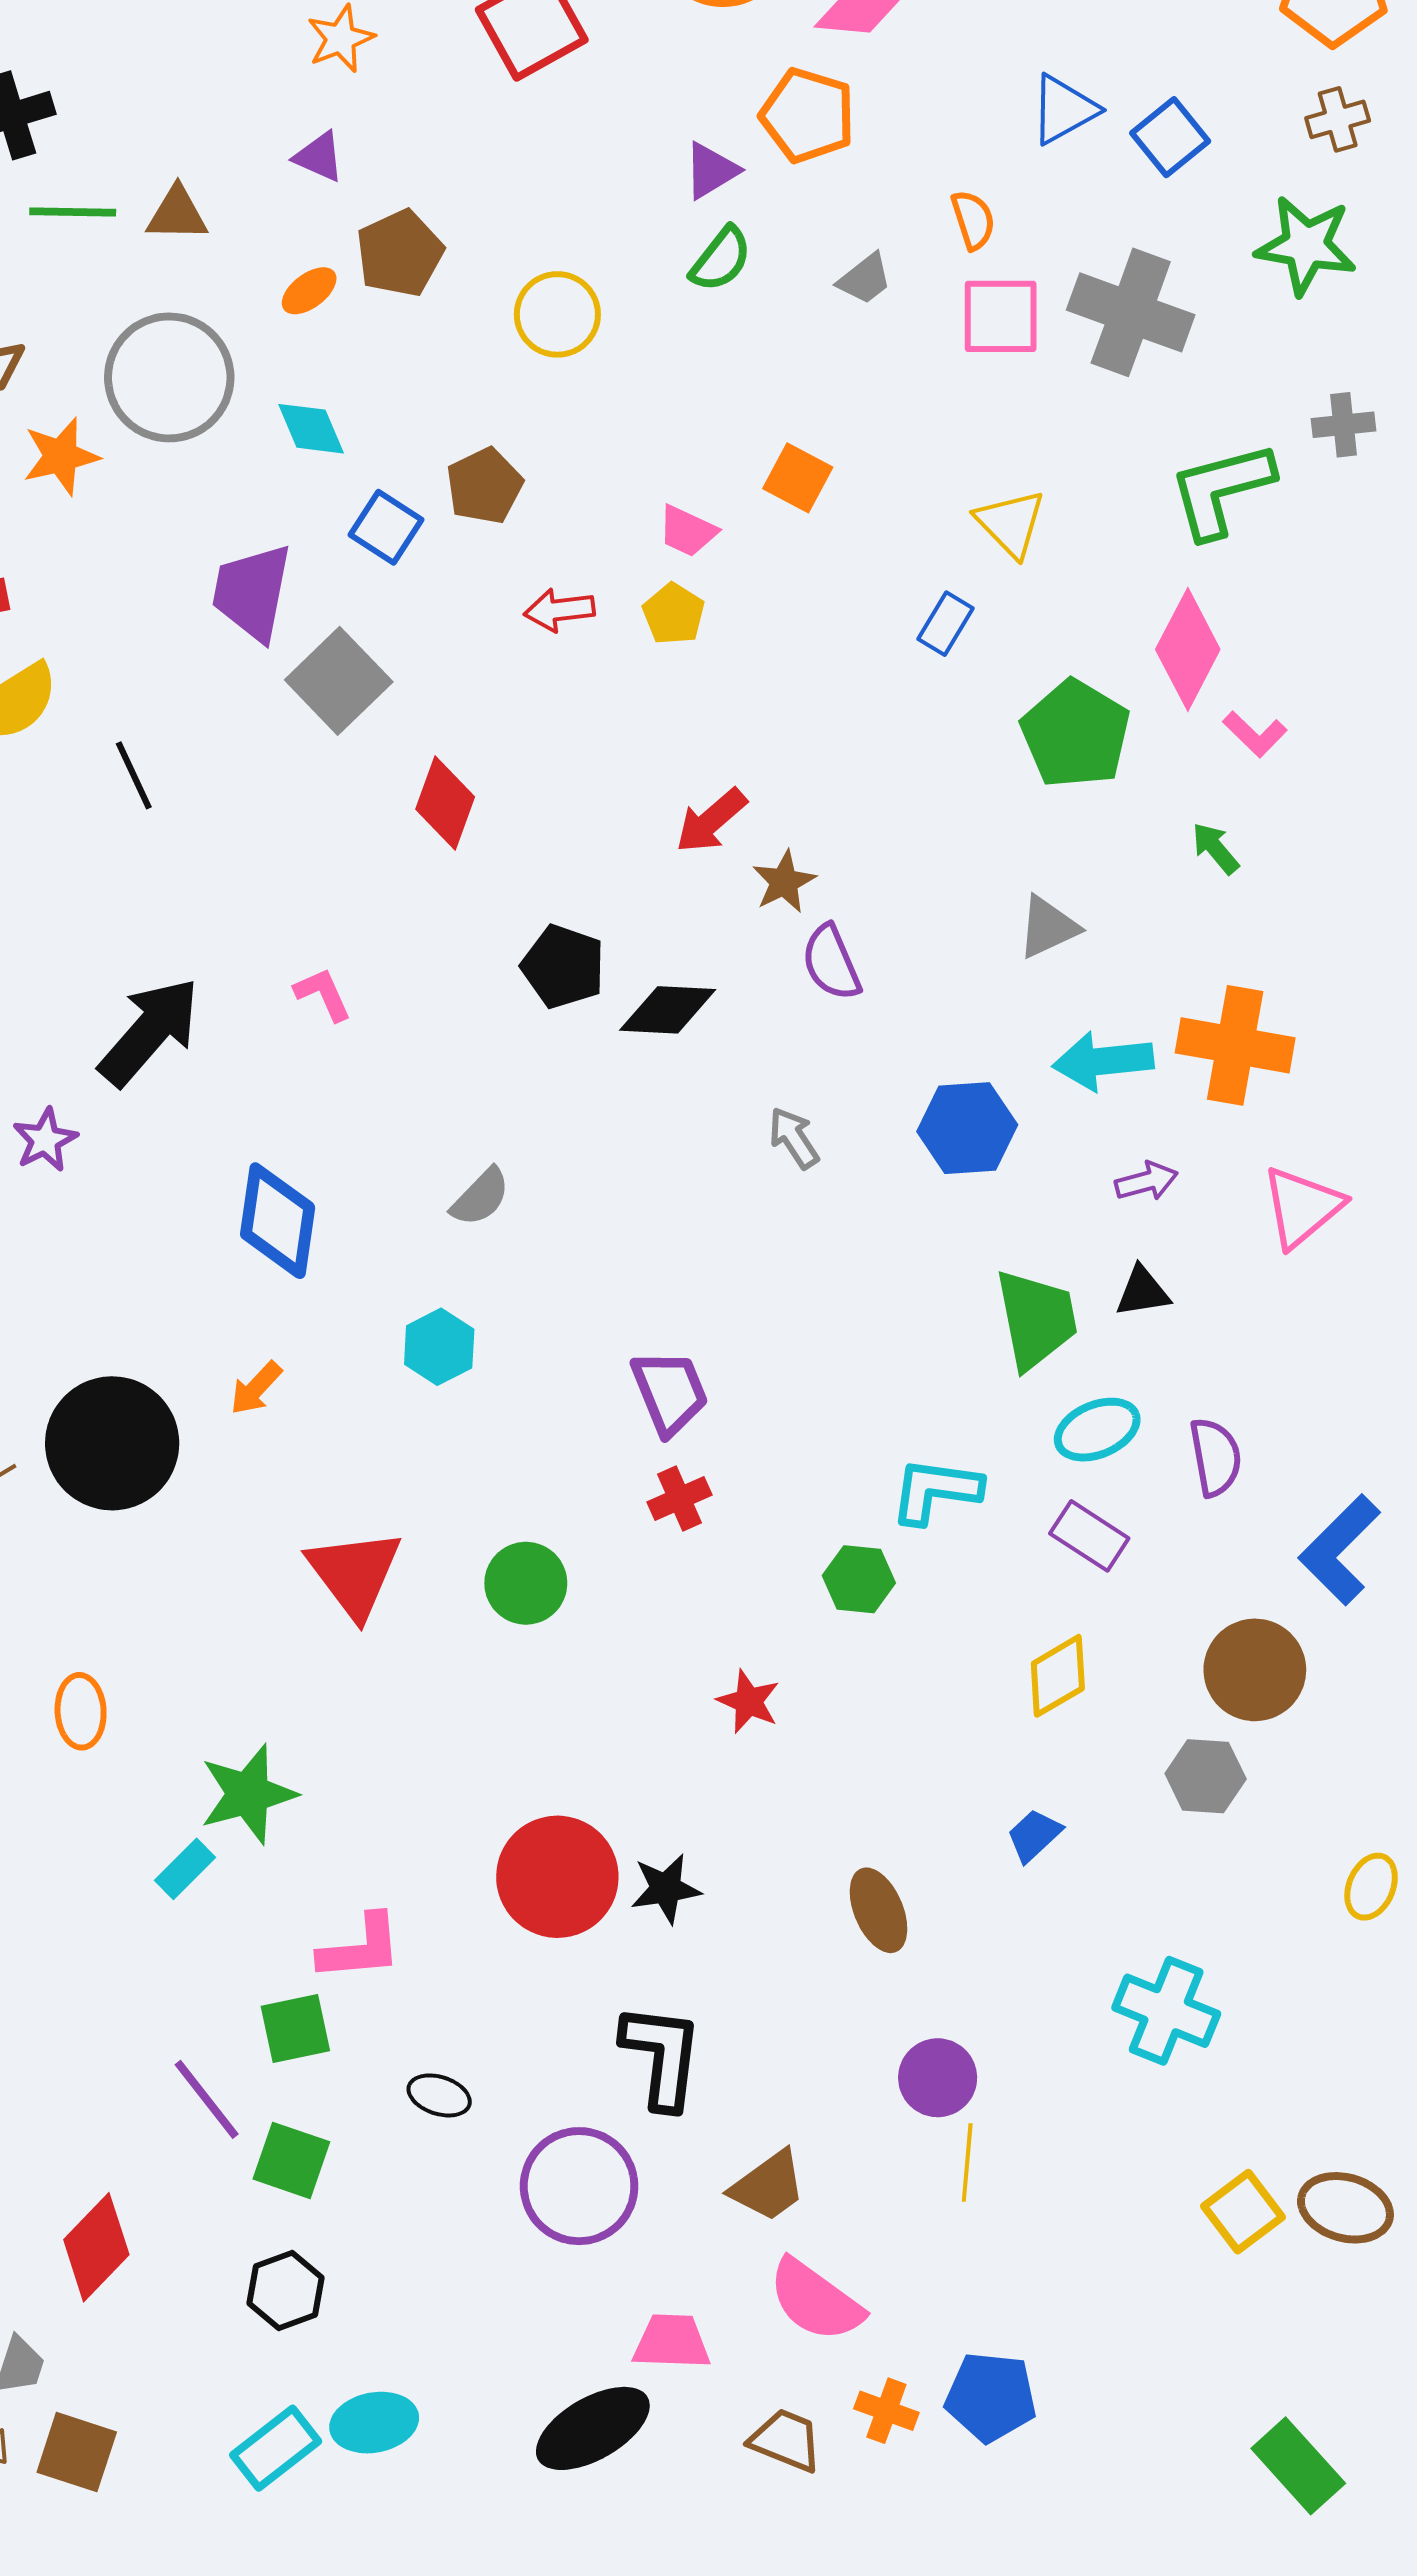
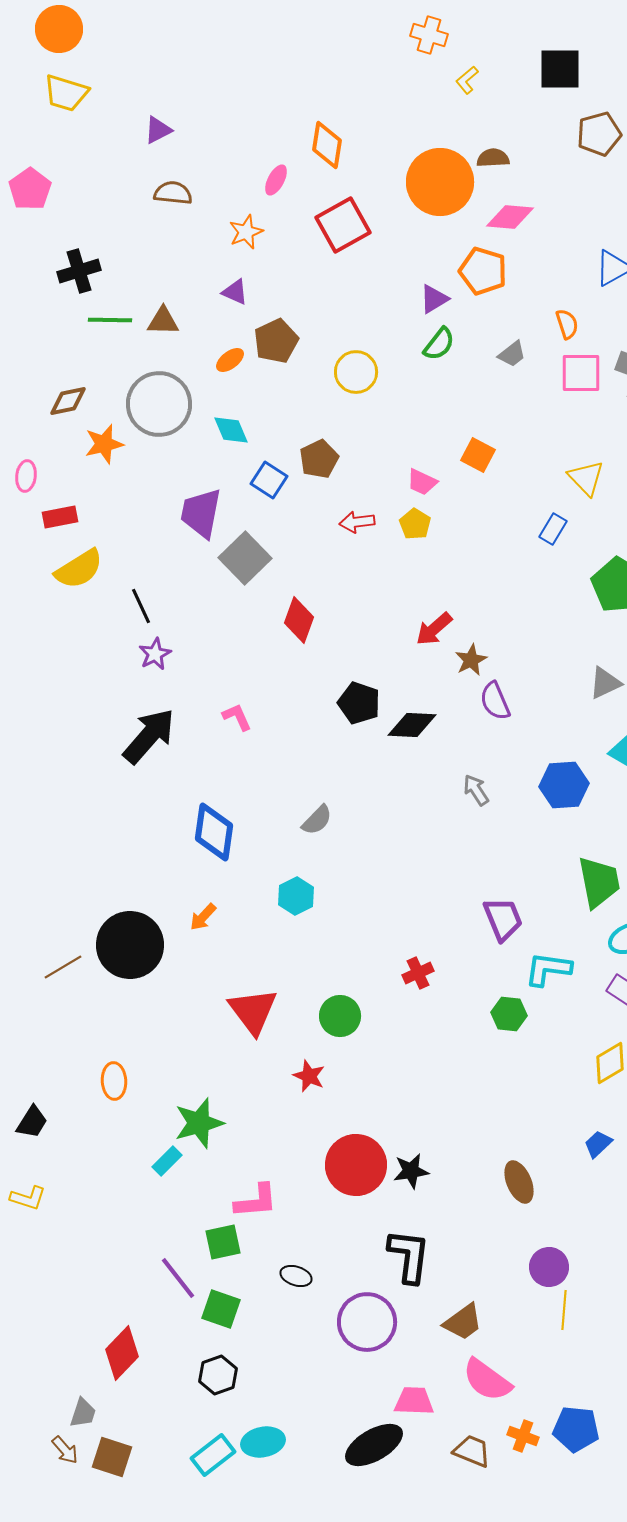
purple star: (45, 1140) -> (155, 654), moved
purple trapezoid: (670, 1392) -> (503, 919), moved
red star: (748, 1701) -> (309, 1076), moved

